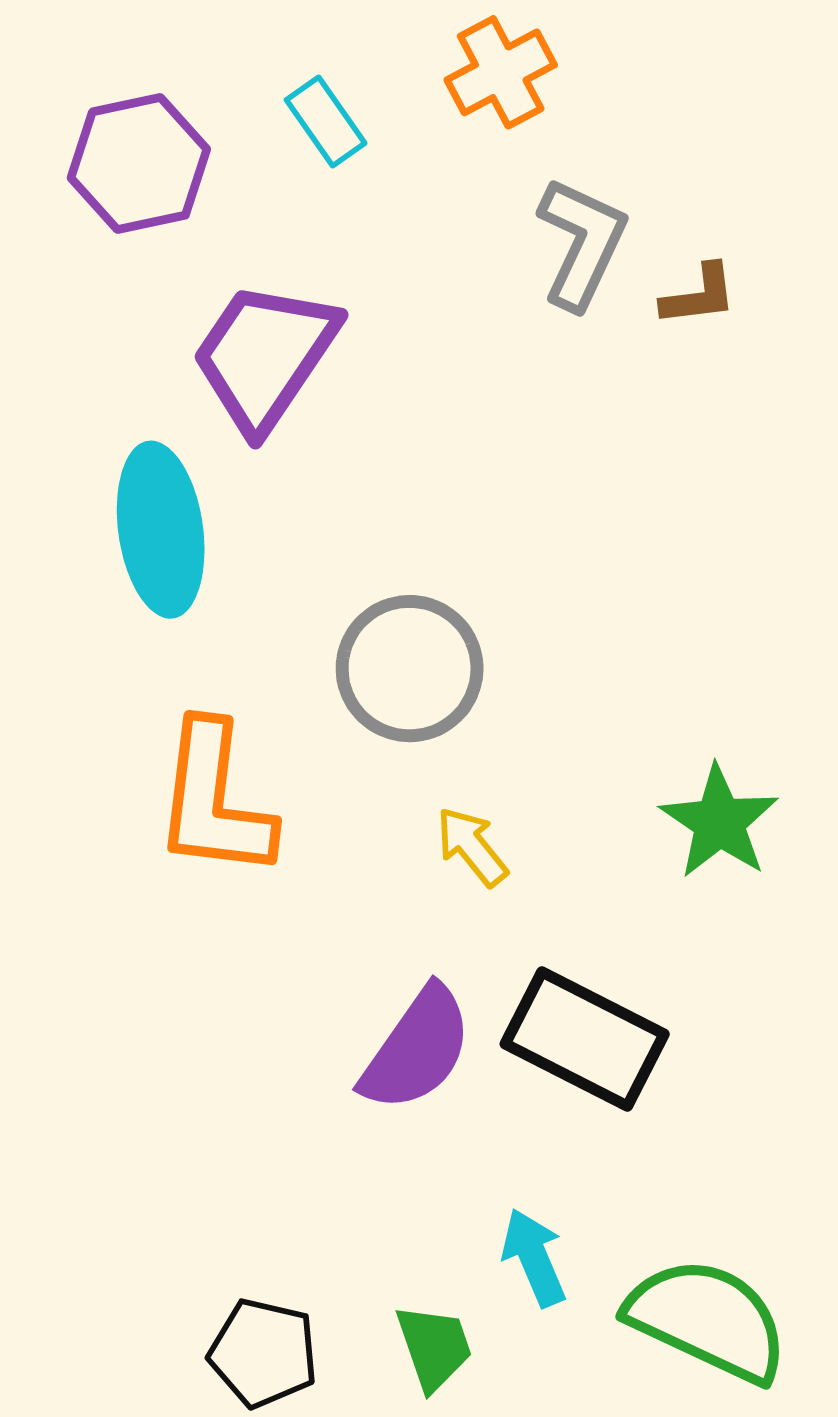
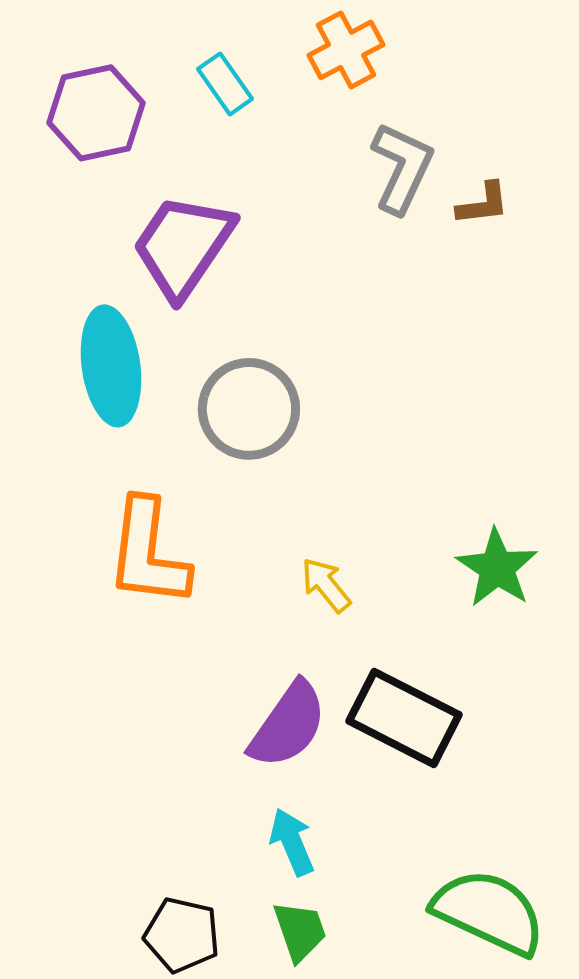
gray circle: (410, 669) -> (249, 409), moved
cyan arrow: (534, 1258) -> (292, 842), moved

